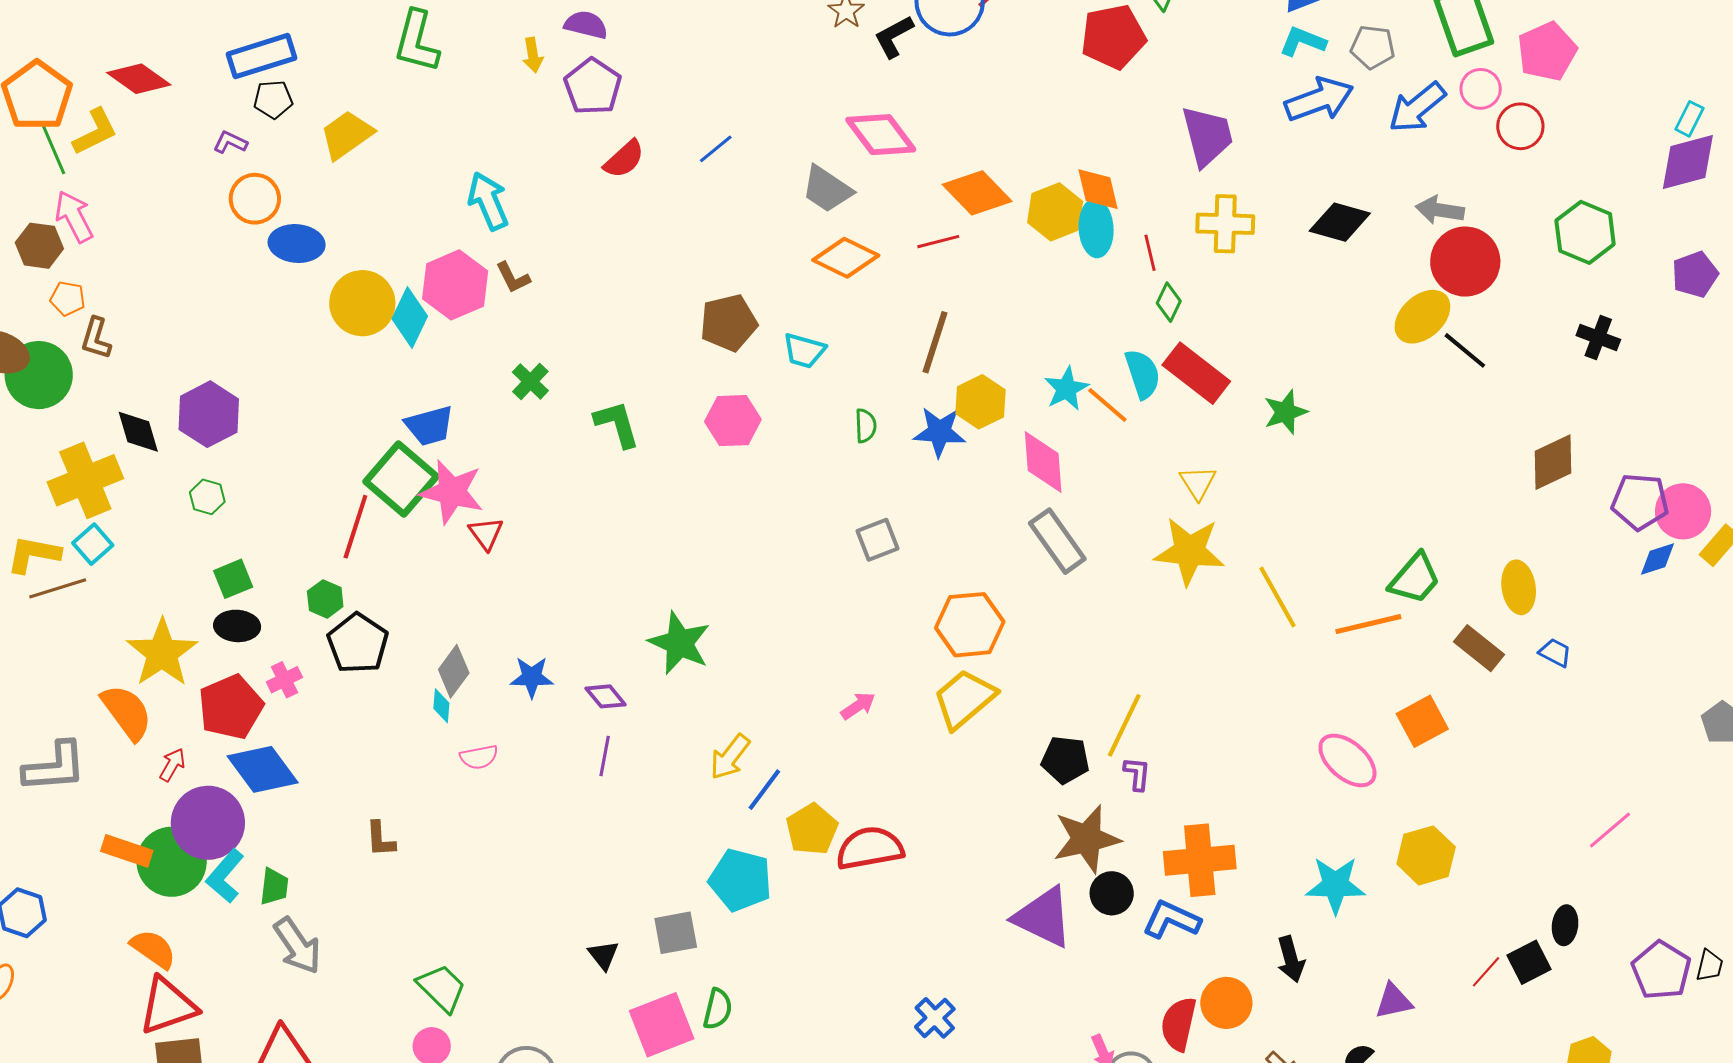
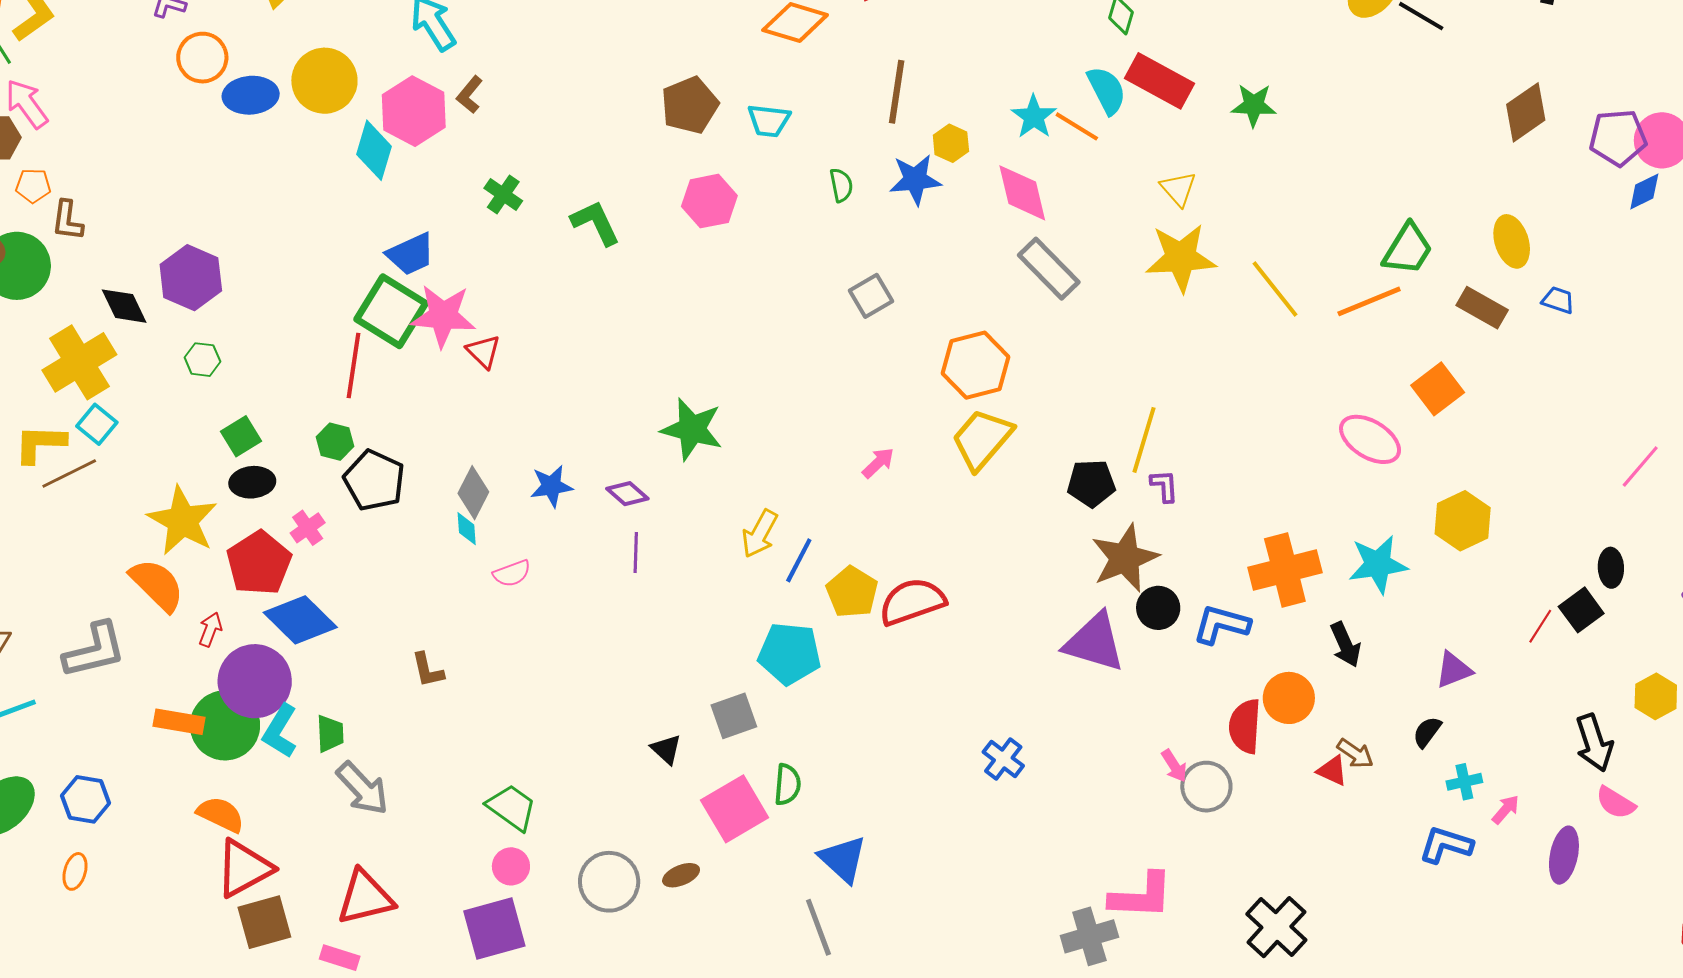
brown L-shape: (513, 278) -> (470, 95), turned 75
yellow circle: (362, 303) -> (324, 81), moved
yellow hexagon: (981, 402) -> (951, 143), size x0.7
green star: (1285, 412) -> (1254, 105), turned 30
orange cross: (1200, 860) -> (1285, 570), moved

